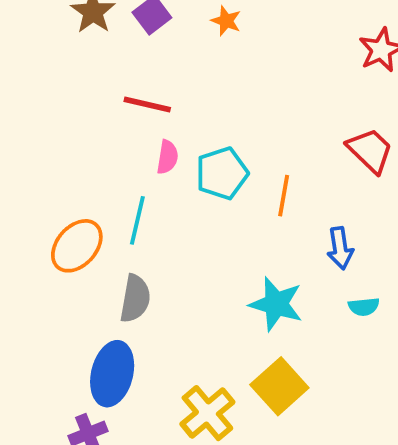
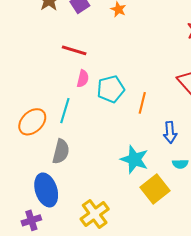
blue ellipse: (112, 374) -> (46, 190), turned -36
yellow square: (279, 386) -> (155, 189), moved

